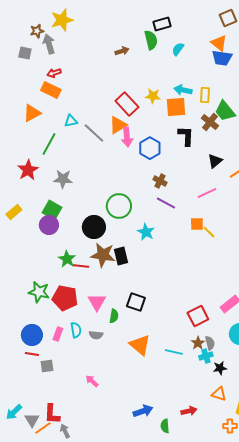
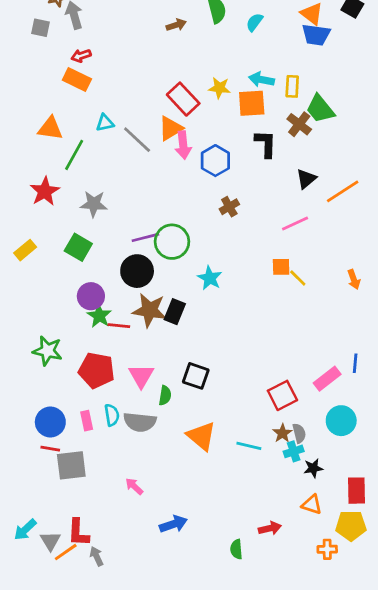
orange triangle: (32, 113) -> (50, 128), moved, turned 36
brown cross: (160, 181) -> (229, 207), turned 32
purple line: (166, 203) -> (145, 237), moved, turned -42
purple circle: (49, 225) -> (91, 296), moved
black rectangle: (121, 256) -> (175, 312), turned 36
green star: (39, 292) -> (48, 351), moved
pink rectangle: (58, 334) -> (87, 421), turned -32
gray semicircle: (96, 335) -> (140, 422), size x1.6
gray square: (47, 366) -> (71, 465), size x1.6
blue arrow: (143, 411) -> (173, 524), moved

